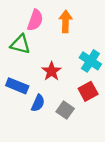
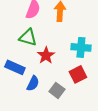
green triangle: (20, 44) -> (28, 37), moved
cyan cross: (90, 61) -> (81, 47), turned -30

